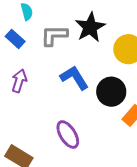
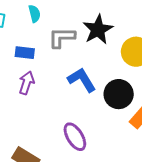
blue rectangle: (15, 39) -> (25, 53), moved, turned -36

